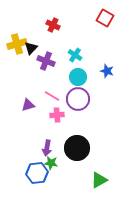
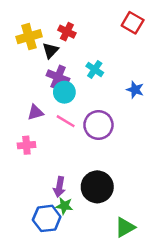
yellow cross: (17, 44) -> (29, 37), moved
black triangle: (31, 48) -> (50, 51), moved
cyan circle: (78, 77) -> (64, 92), moved
purple triangle: (28, 105) -> (35, 112), moved
pink cross: (57, 115) -> (26, 145), moved

